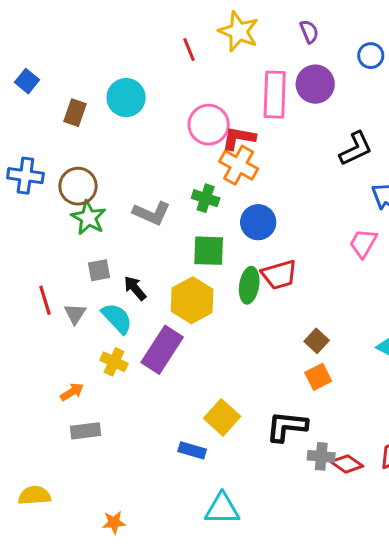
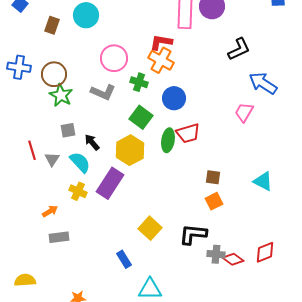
pink circle: (209, 125) -> (114, 58), moved
green square: (209, 251) -> (141, 117), turned 35
brown square: (317, 341) -> (213, 177), turned -35
blue rectangle: (192, 450) -> (124, 259), moved, turned 42

